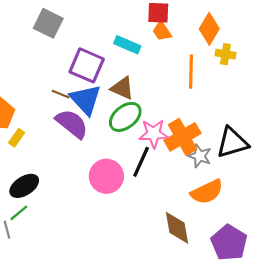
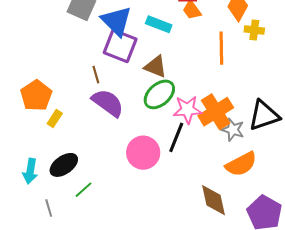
brown line: (61, 94) -> (96, 75), turned 54
blue triangle: (86, 100) -> (116, 21), moved
green line: (19, 213) -> (84, 190), moved

